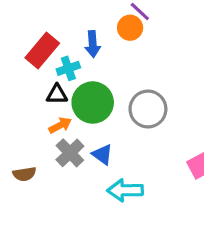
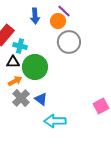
blue arrow: (93, 44) -> (35, 16), moved
cyan cross: (68, 68) -> (20, 46), turned 32
gray circle: (148, 109) -> (69, 42), moved

